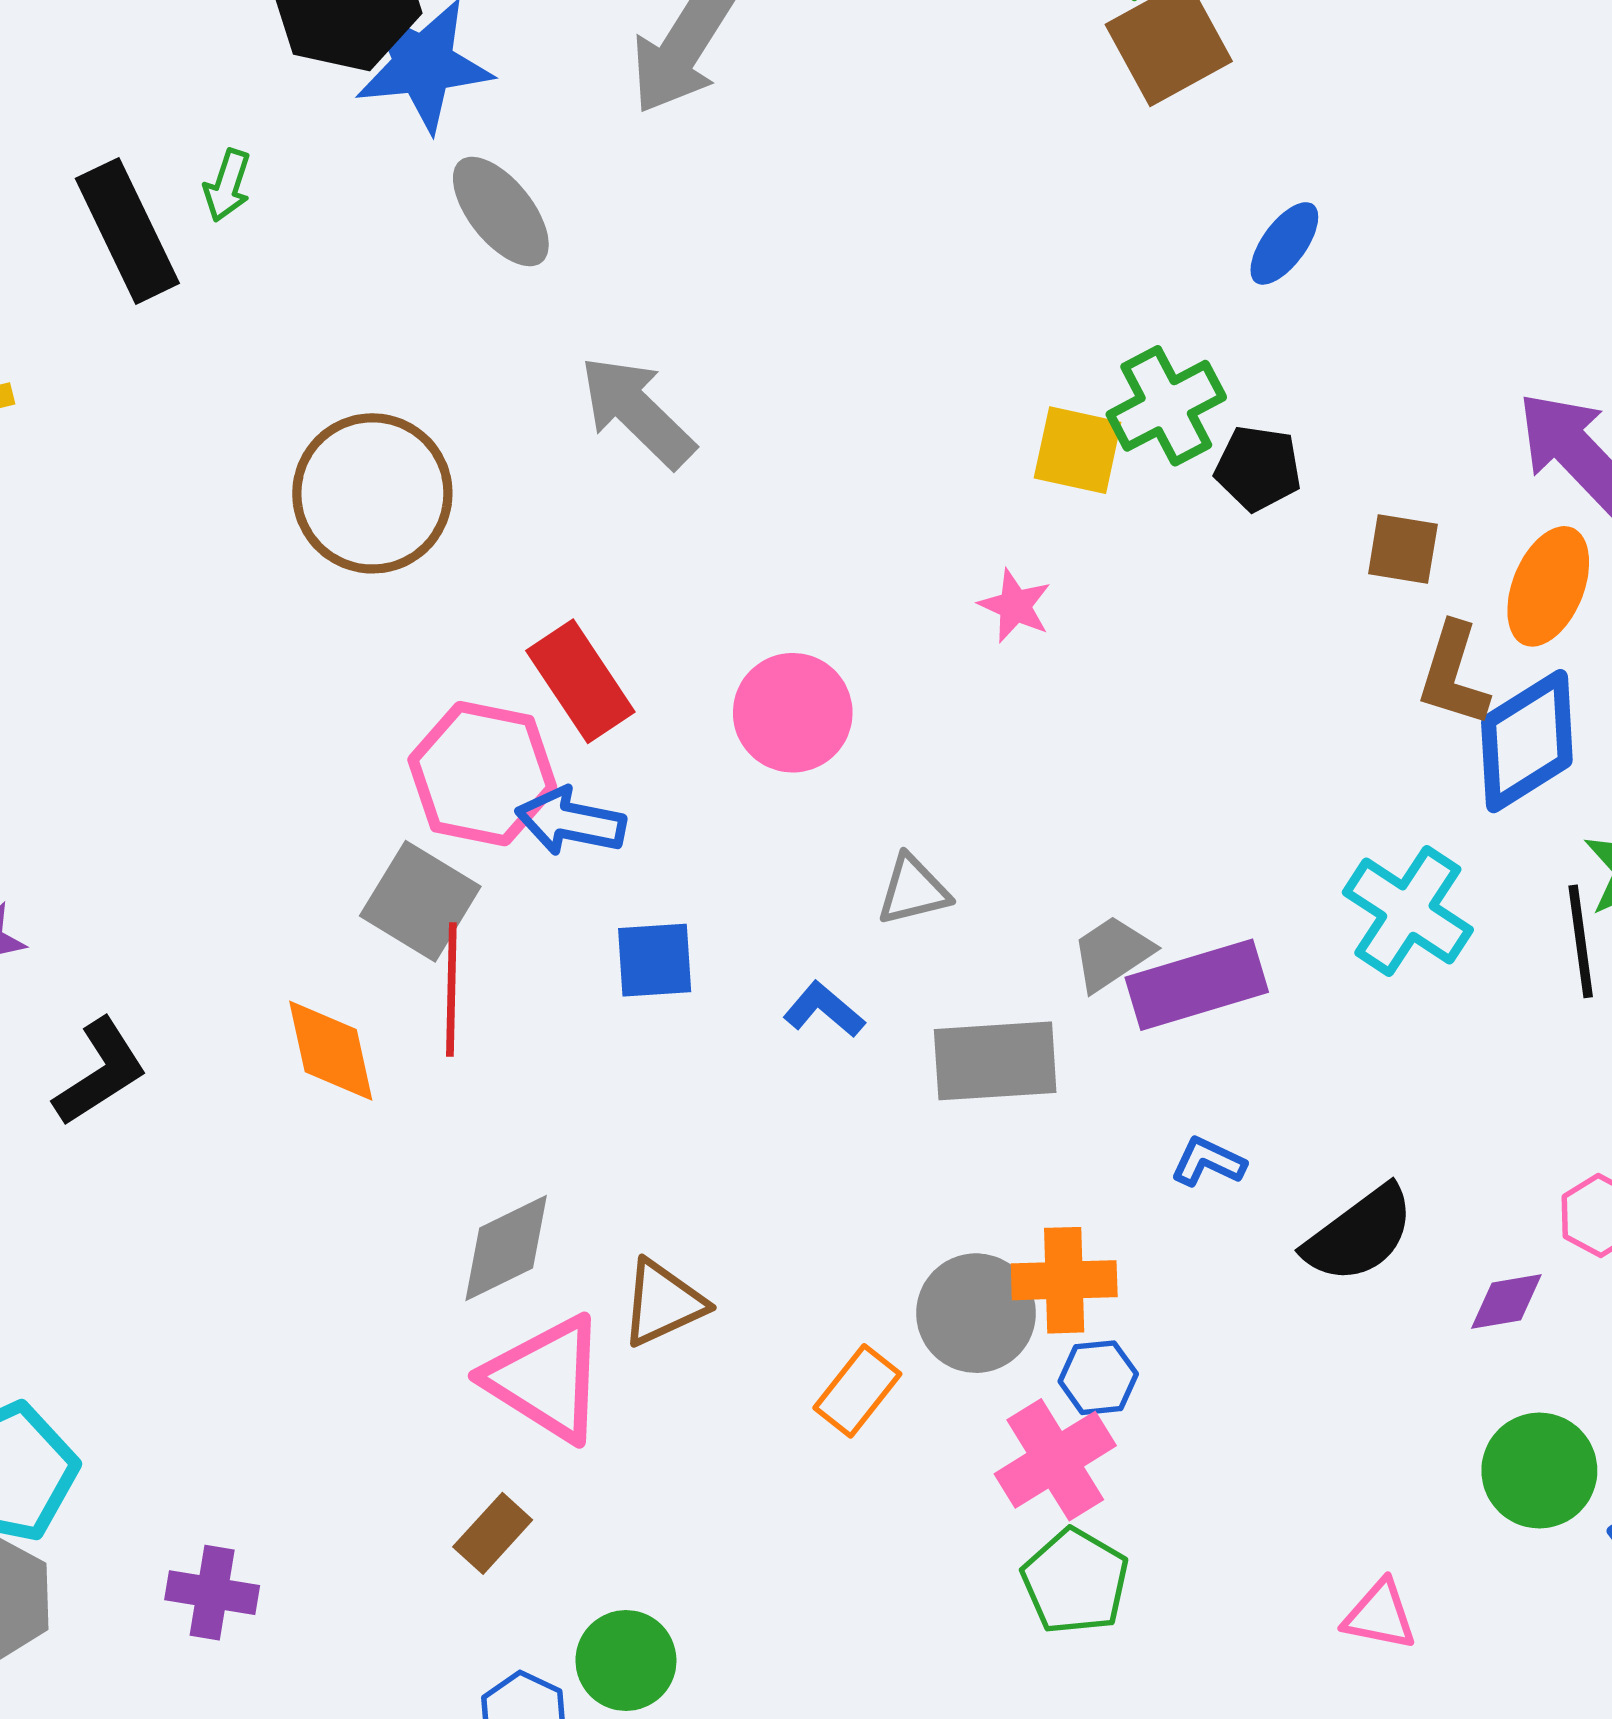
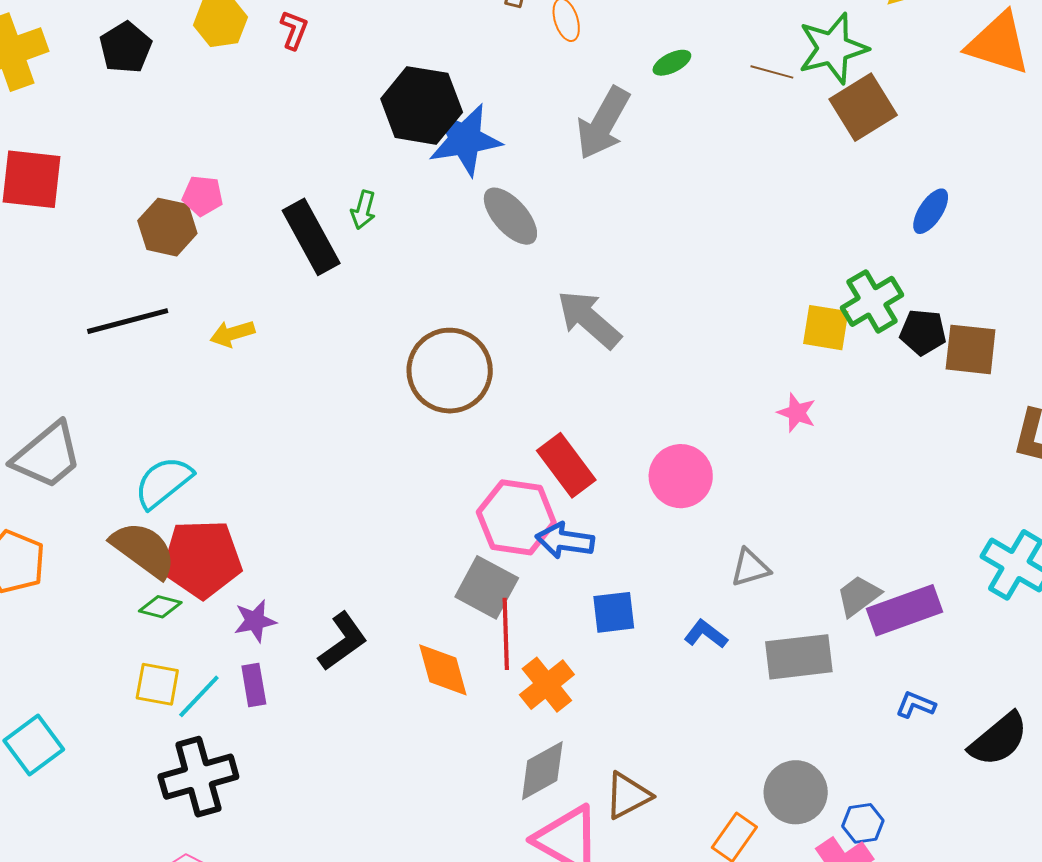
brown square: (1403, 549) -> (971, 349), moved, size x1.4
black L-shape: (100, 1072) -> (343, 641), moved
orange cross: (1064, 1280) -> (547, 685), moved, turned -34

